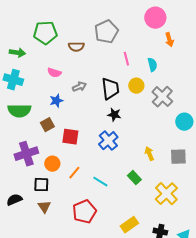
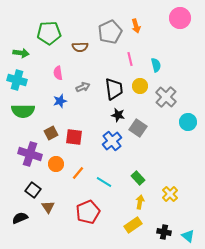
pink circle: (155, 18) -> (180, 18), moved
orange arrow: (169, 40) -> (136, 26), moved
pink semicircle: (54, 73) -> (58, 73), turned 64
brown square: (47, 125) -> (51, 133), moved
purple cross: (26, 154) -> (30, 154), turned 35
yellow arrow: (149, 154) -> (140, 202), moved, turned 32
gray square: (178, 157) -> (138, 128), moved, turned 36
black square: (41, 185) -> (33, 190), moved, turned 35
yellow cross: (166, 194) -> (170, 194), size x0.7
black semicircle: (14, 200) -> (20, 218), moved

